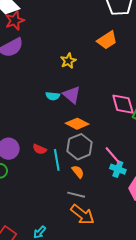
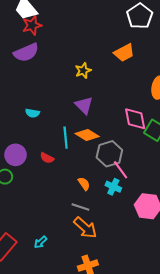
cyan semicircle: (53, 96) -> (32, 113), moved
gray hexagon: (79, 147) -> (109, 154), moved
cyan line: (57, 160) -> (66, 138), moved
cyan cross: (118, 169) -> (113, 187), moved

